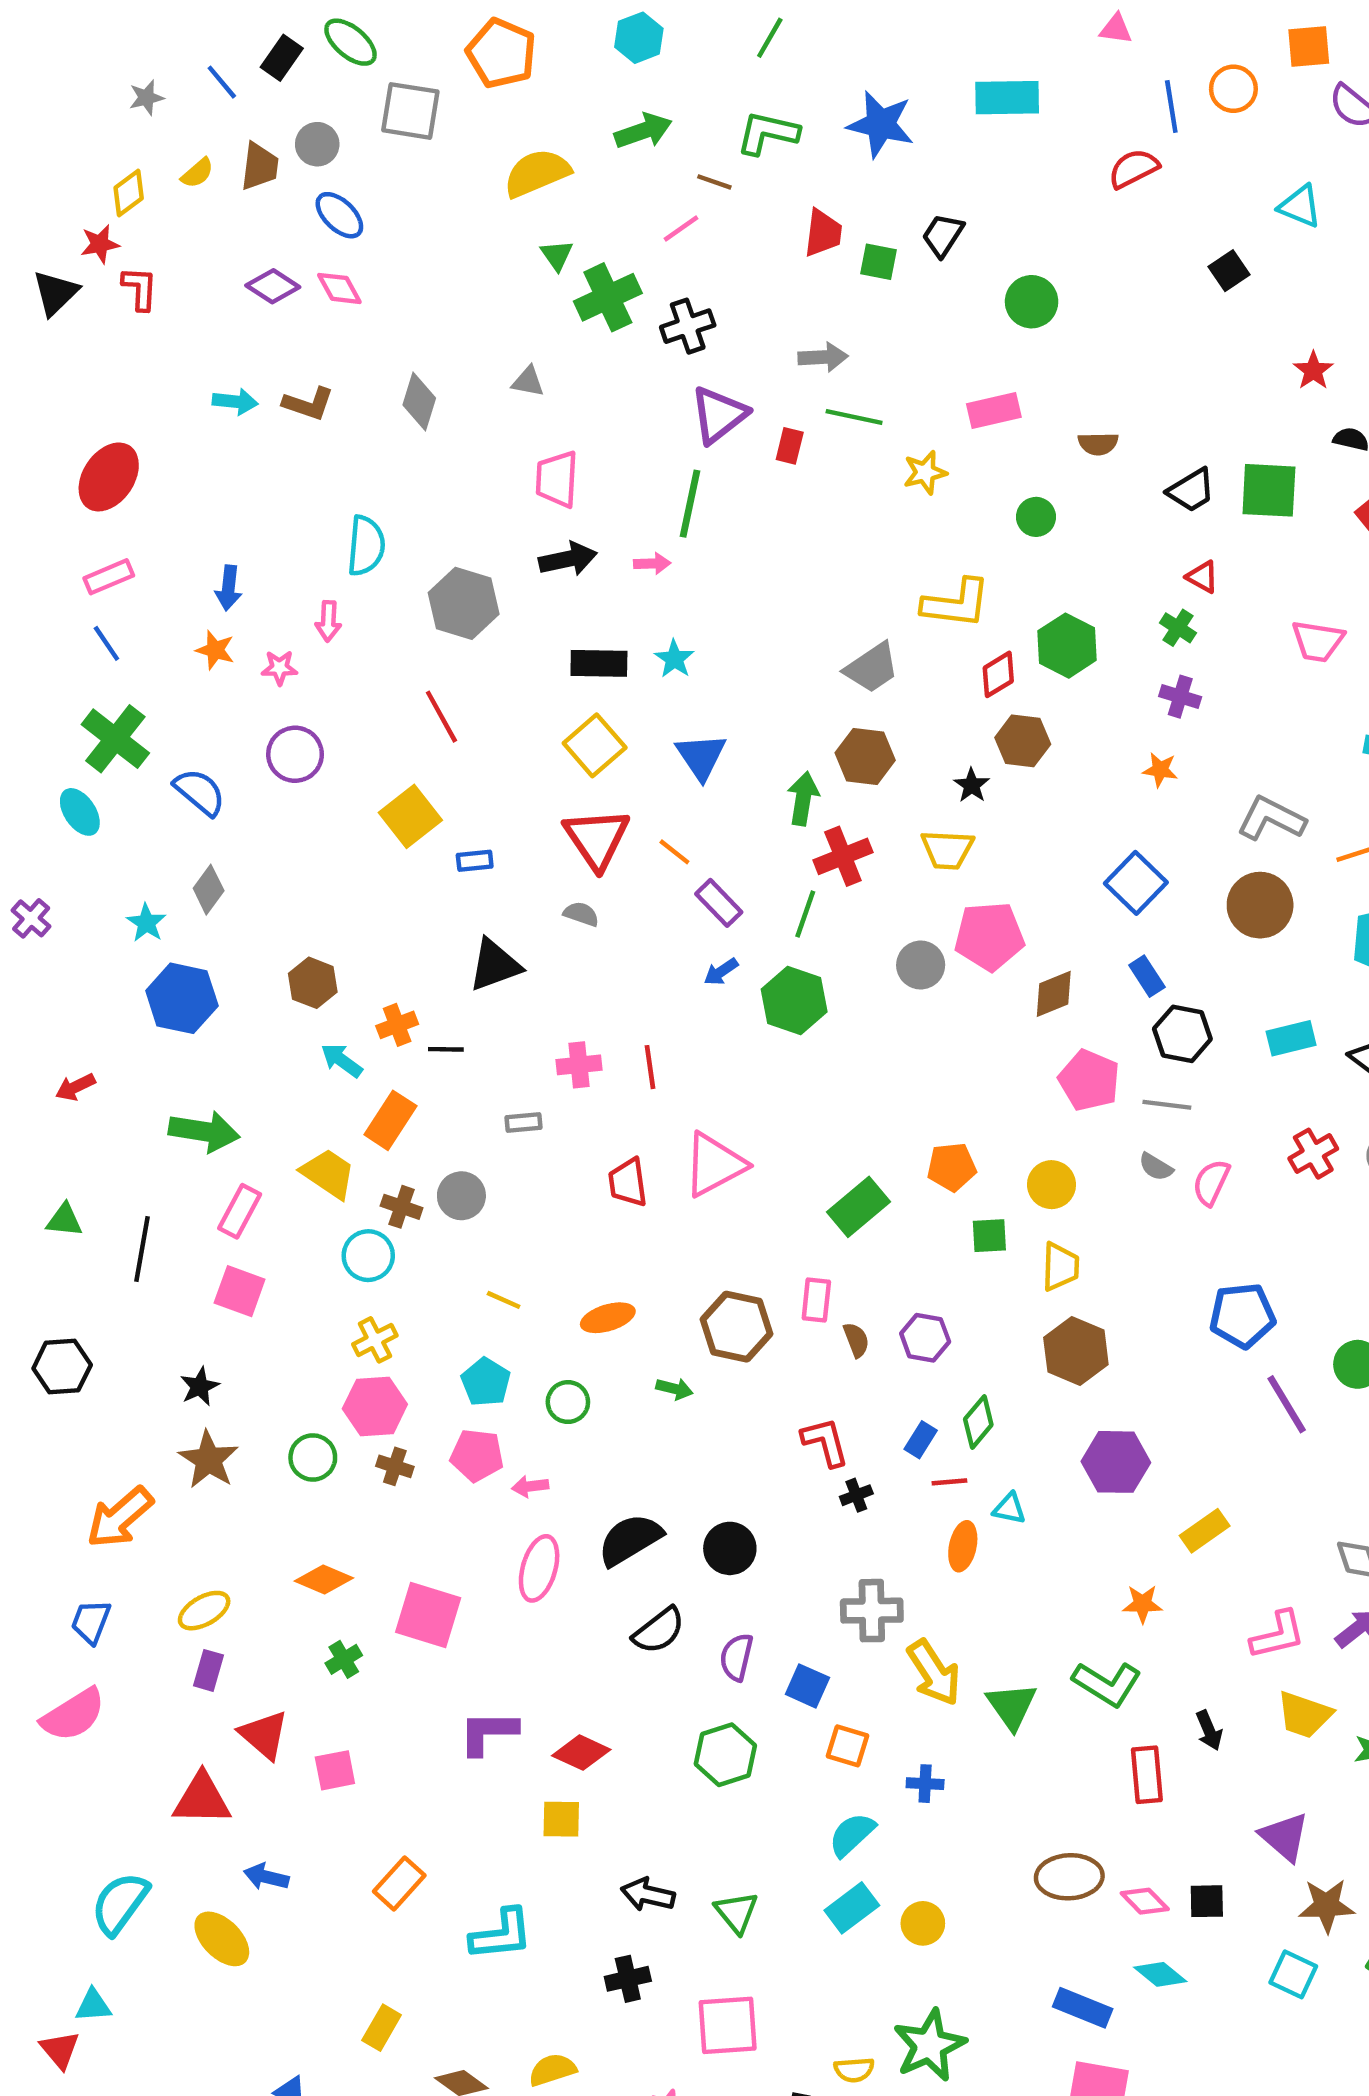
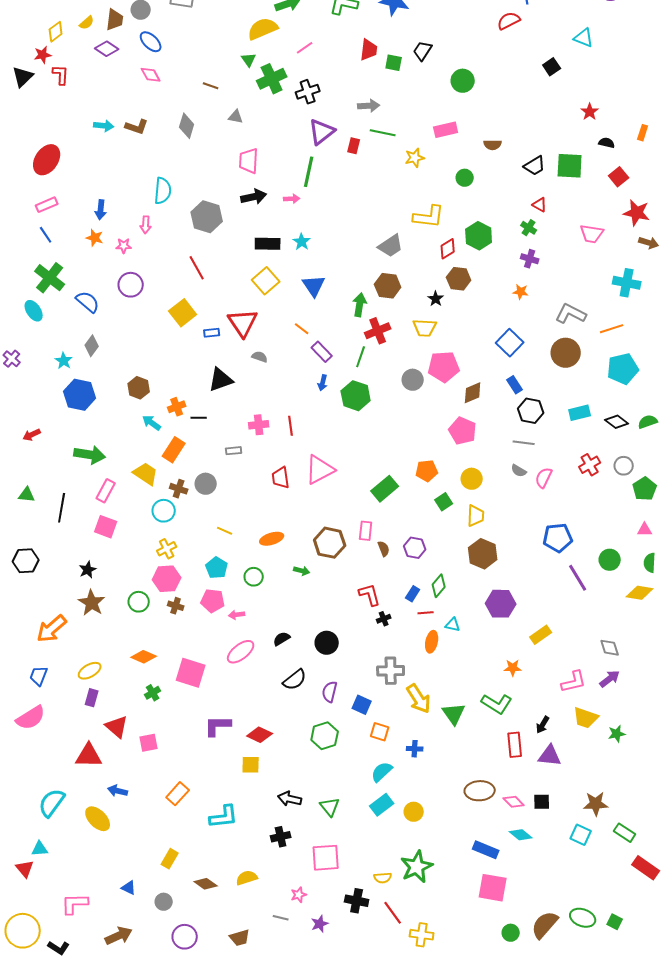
yellow semicircle: (537, 173) -> (263, 29), moved
brown line: (714, 182) -> (211, 86), moved
purple diamond: (273, 286) -> (107, 49), moved
red triangle: (597, 839) -> (243, 323), moved
blue arrow: (721, 972) -> (323, 383), turned -42
pink pentagon: (1089, 1080) -> (463, 431), moved
green square: (989, 1236) -> (444, 502), turned -30
black semicircle: (630, 1540) -> (282, 639), size x0.6
pink ellipse: (539, 1568) -> (241, 652), turned 36
black arrow: (1209, 1730) -> (543, 725), turned 54
purple triangle: (1284, 1837) -> (550, 756), moved, turned -35

